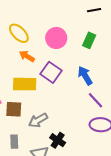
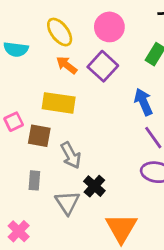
pink circle: (56, 38) -> (109, 27), moved
purple square: (51, 72) -> (103, 66), moved
gray arrow: (38, 120) -> (71, 155), turned -96

